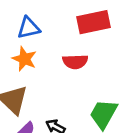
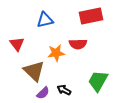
orange star: (24, 59) -> (56, 53), moved, turned -30

